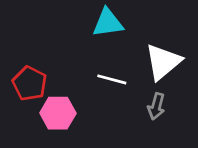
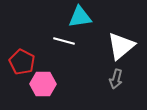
white line: (112, 79) -> (64, 41), moved

